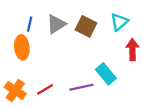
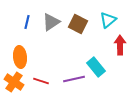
orange ellipse: (22, 47) -> (20, 57), moved
red line: (45, 89) -> (41, 81), turned 49

